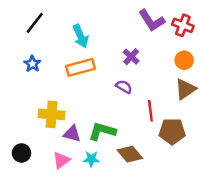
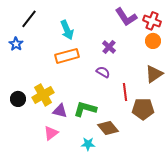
orange circle: (184, 60) -> (153, 41), moved
blue star: (32, 64) -> (16, 44), moved
yellow cross: (52, 114) -> (43, 95), turned -35
black circle: (21, 153) -> (18, 99), moved
cyan star: (91, 159) -> (88, 144), moved

